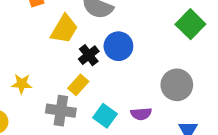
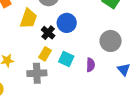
purple semicircle: (141, 114) -> (91, 65), turned -72
cyan square: (105, 116) -> (66, 59), moved

